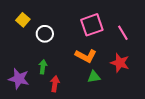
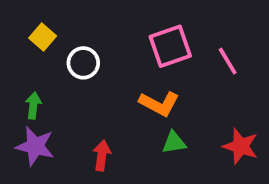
red star: (120, 63) -> (241, 146), moved
green arrow: (43, 67) -> (33, 105), moved

